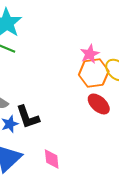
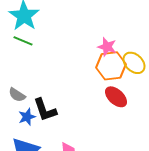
pink star: (90, 54) -> (107, 47), turned -30

